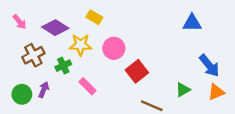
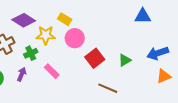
yellow rectangle: (94, 17) -> (65, 19), moved
blue arrow: (209, 66) -> (158, 53), turned 110
purple arrow: (44, 90) -> (22, 74), moved
green triangle: (183, 90) -> (125, 60), moved

